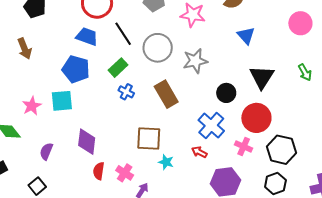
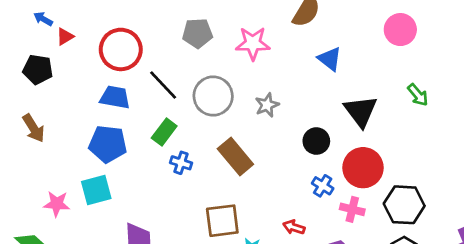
gray star: (195, 61) -> (267, 105), size x0.7
pink star: (32, 106) -> (57, 204), turned -30
blue cross: (211, 125) -> (323, 186), moved, size x0.6

